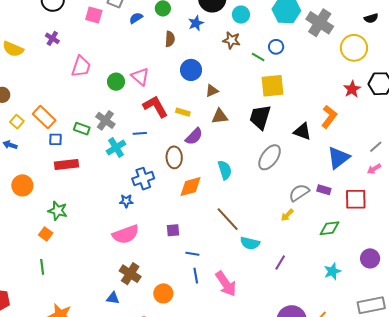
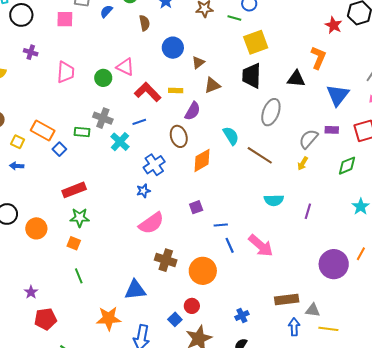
blue square: (56, 139) -> (59, 149), turned -32
red rectangle: (66, 165) -> (74, 190), moved
orange circle: (22, 185) -> (36, 228), moved
brown line: (228, 219) -> (260, 155), moved
orange circle: (163, 293) -> (203, 271), size x1.4
blue triangle: (113, 298) -> (135, 290), moved, size x1.6

